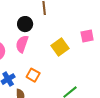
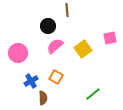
pink semicircle: (22, 44) -> (55, 46), moved, turned 30

